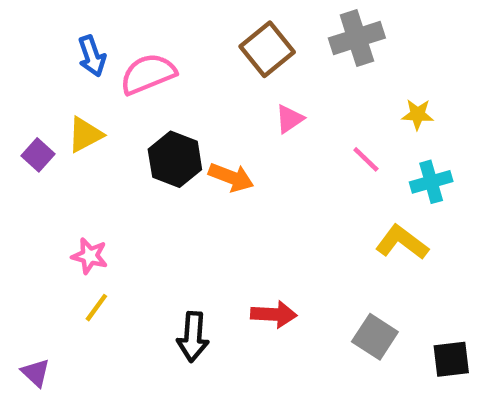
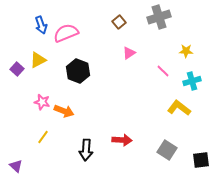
brown square: (267, 49) -> (119, 22), size x0.6
orange arrow: (231, 177) -> (64, 111), moved
pink star: (90, 256) -> (42, 102), moved

